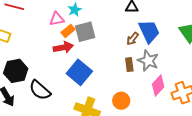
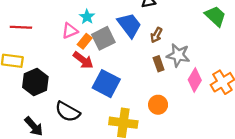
blue trapezoid: (149, 31) -> (129, 25), moved
red arrow: (63, 47) -> (83, 60), turned 60
black hexagon: (16, 71) -> (35, 82), moved

